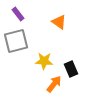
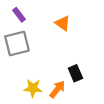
yellow star: (44, 61) -> (33, 88), moved

